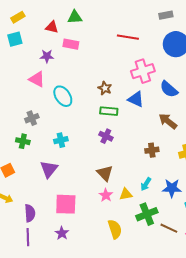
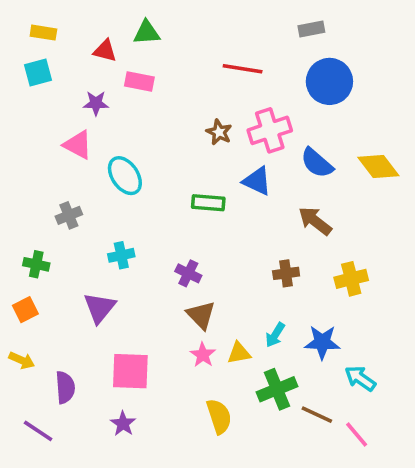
yellow rectangle: (18, 17) -> (43, 33), turned 40
brown star: (105, 88) -> (219, 132), moved
purple cross: (106, 136) -> (188, 273), moved
green cross: (23, 141) -> (36, 264), moved
purple line: (28, 237) -> (38, 431), moved, turned -54

